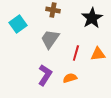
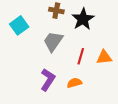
black star: (92, 18) -> (83, 19), moved

